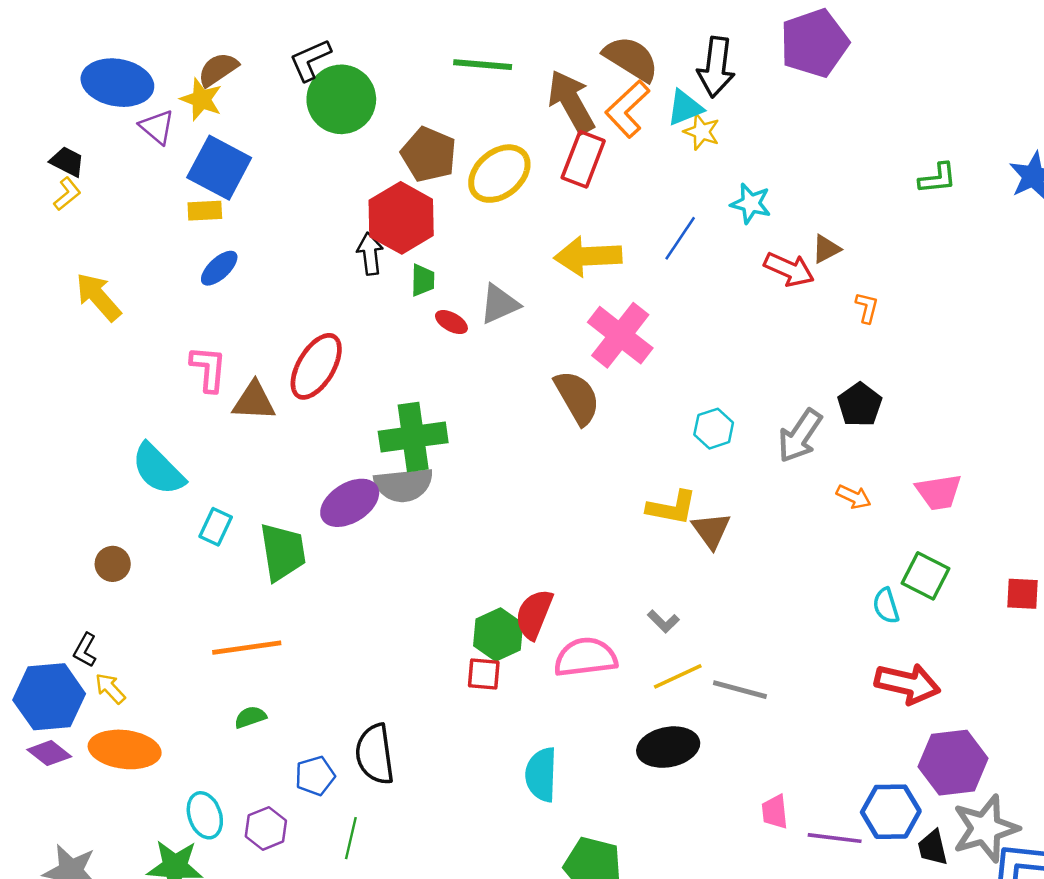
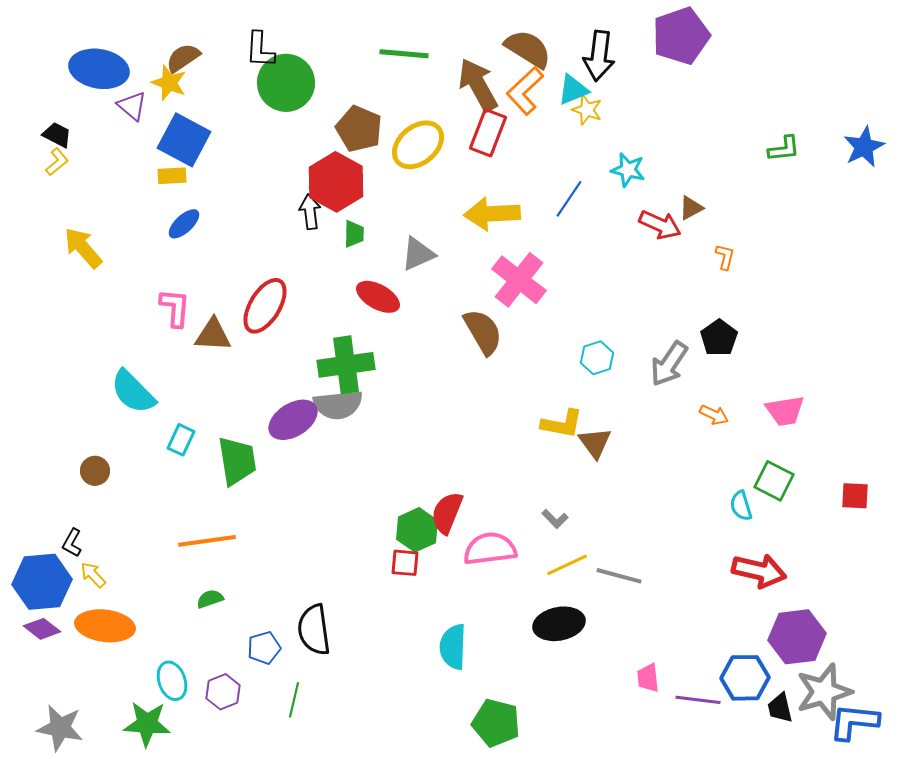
black L-shape: (310, 60) -> (260, 50), turned -63
red ellipse: (451, 322) -> (378, 297), moved, size x1.6

